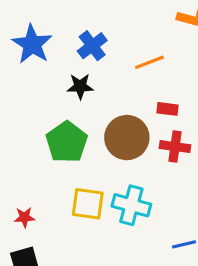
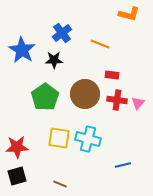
blue star: (32, 44) -> (22, 50), moved
orange line: (149, 62) -> (100, 44), turned 42
red star: (24, 217) -> (17, 147), size x1.6

